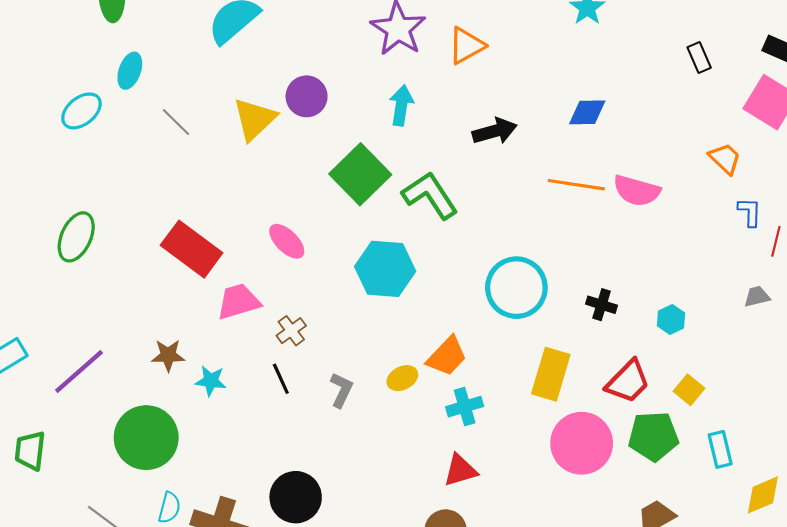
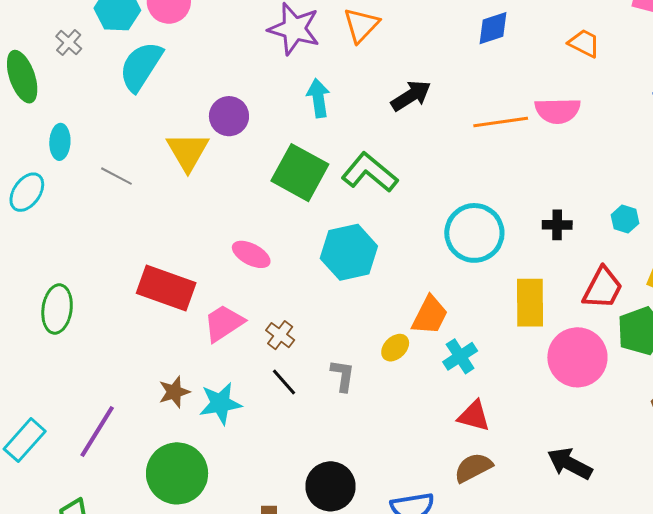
blue diamond: (587, 112) -> (493, 28), moved
orange trapezoid: (725, 159) -> (584, 43), moved
cyan star: (211, 381) -> (220, 403), size x1.4
red triangle: (460, 470) -> (474, 416), turned 48

